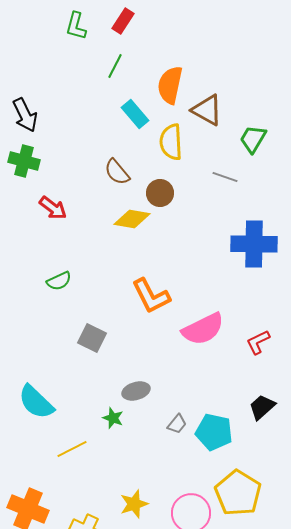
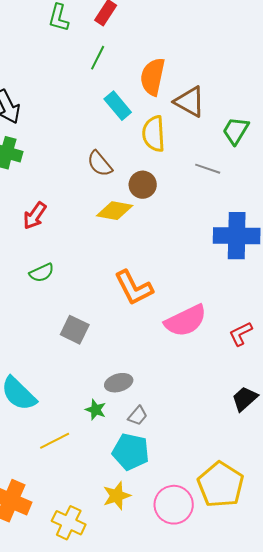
red arrow: (53, 208) -> (35, 216), moved, turned 88
gray trapezoid: (177, 424) -> (138, 416), moved
cyan pentagon: (214, 432) -> (131, 452), moved

